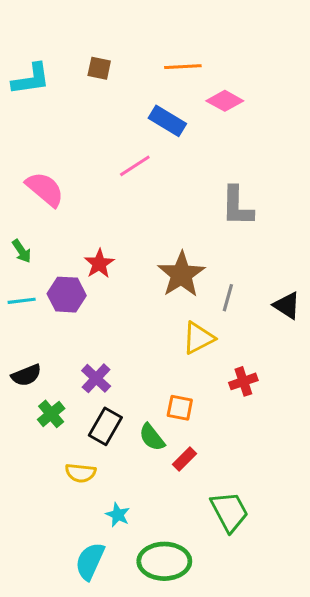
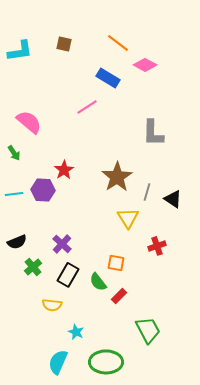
orange line: (183, 67) -> (118, 43), turned 40
green arrow: (22, 251) -> (14, 153), moved
black triangle: (287, 305) -> (173, 199), moved
yellow triangle: (198, 338) -> (128, 218), turned -35

